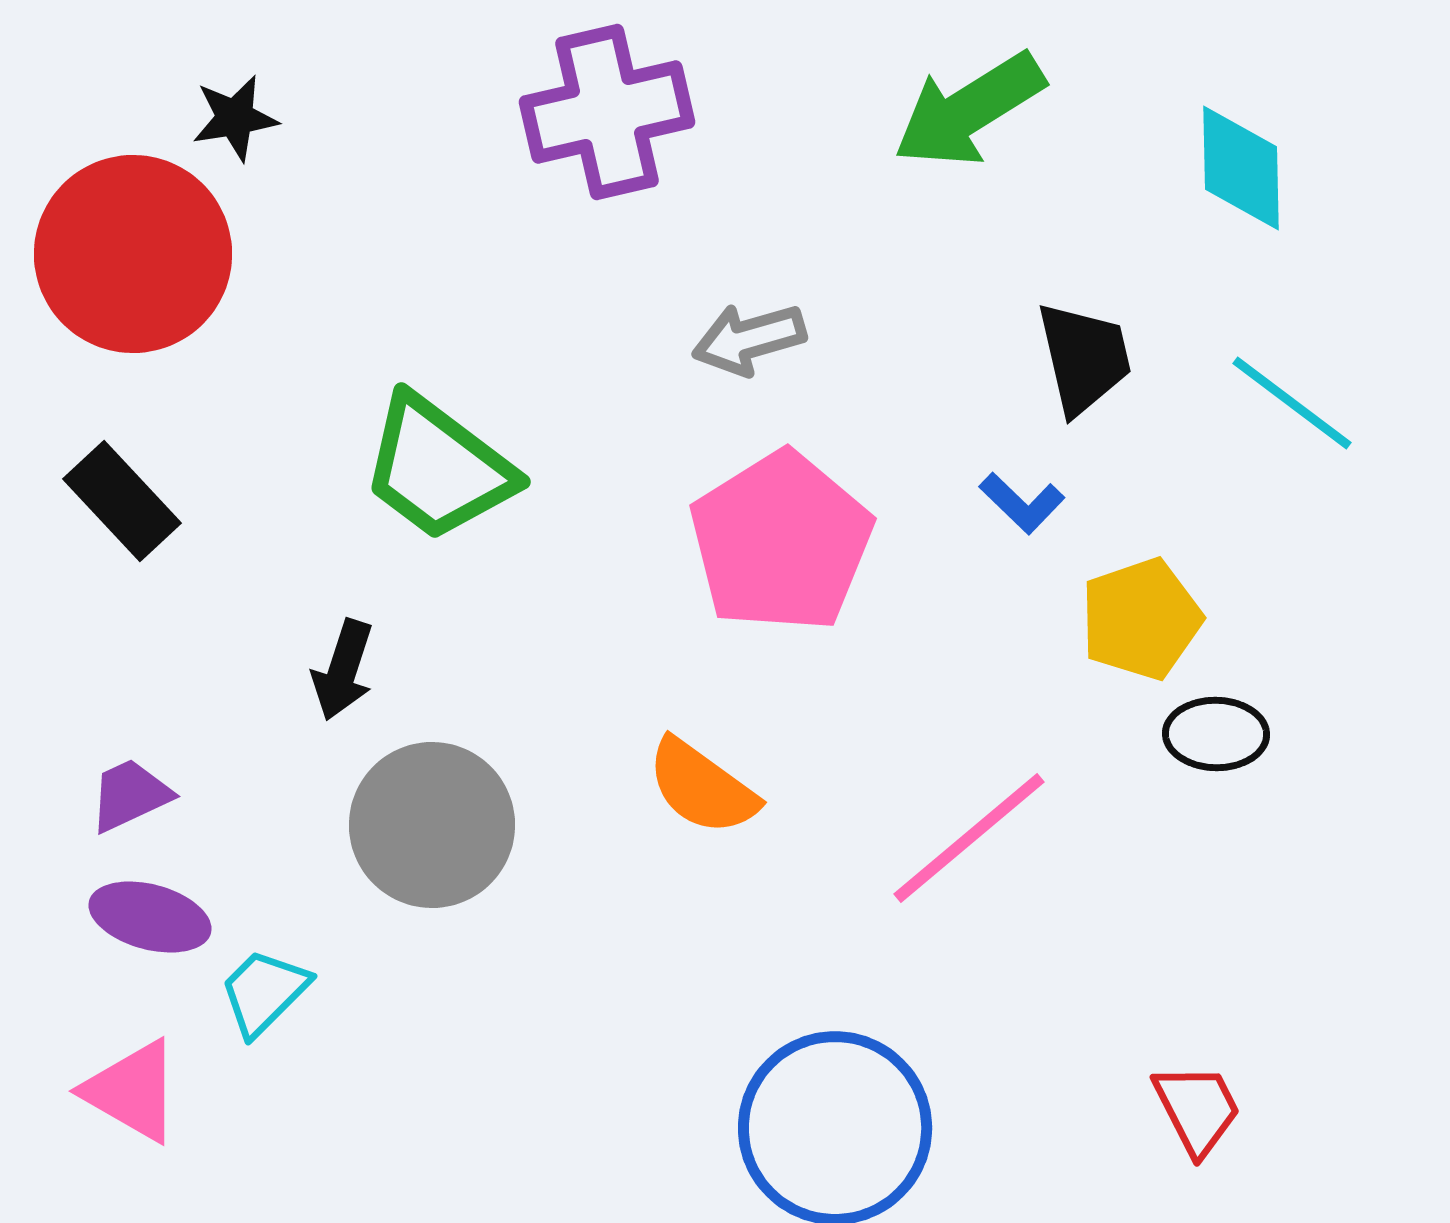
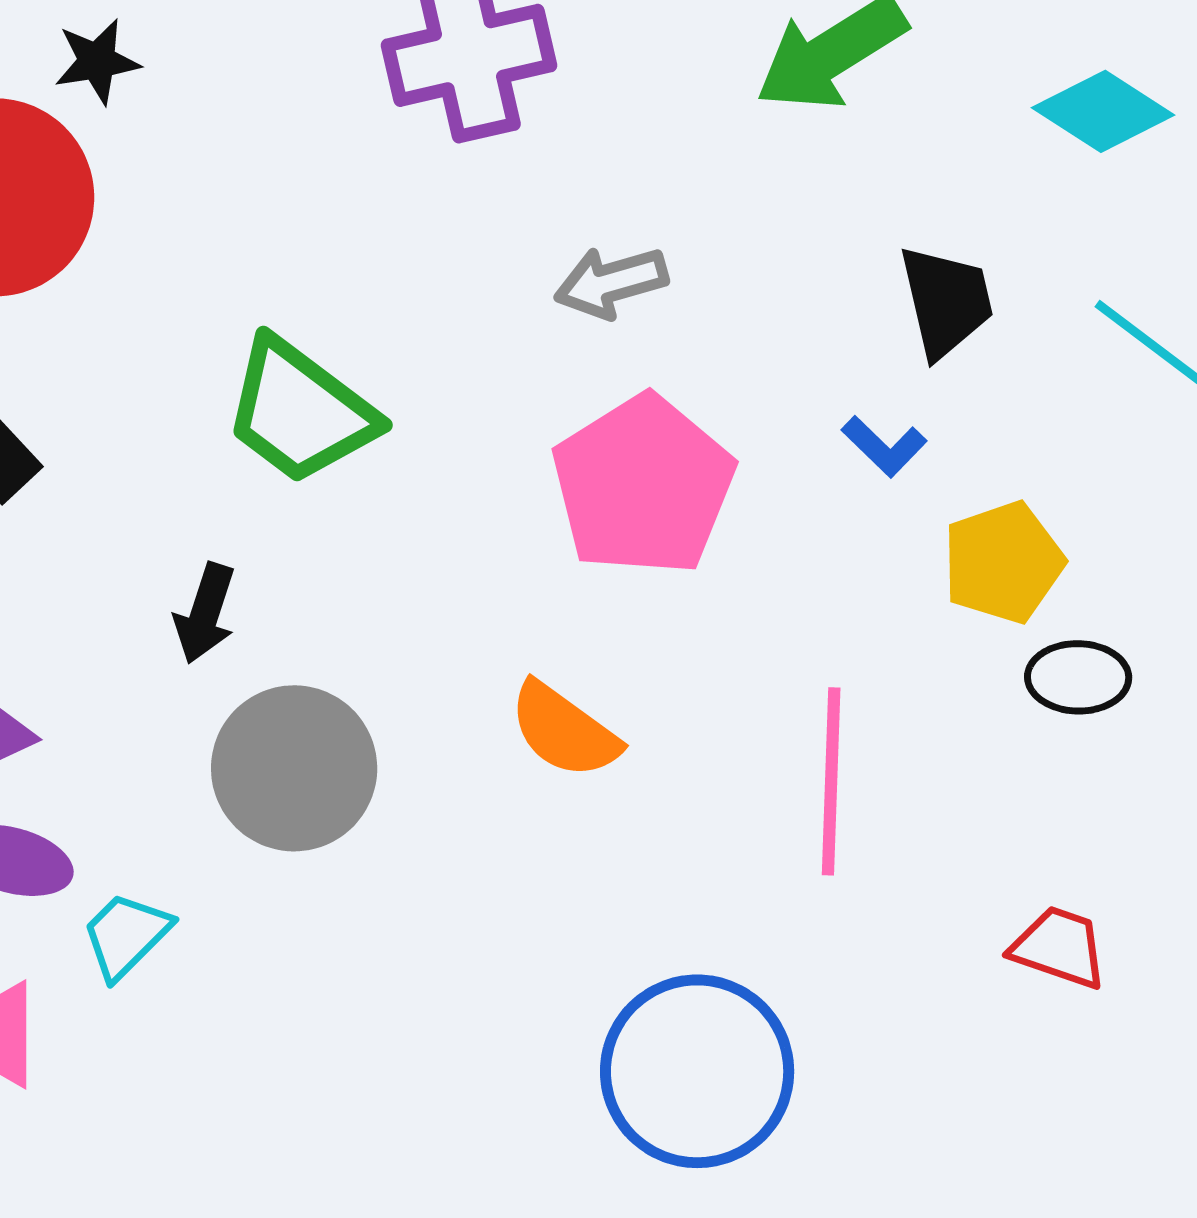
cyan diamond: (1241, 168) -> (1103, 111), turned -56
pink line: (969, 838) -> (831, 781), turned -48
red trapezoid: (1197, 1109) -> (1059, 947), moved, turned -44

